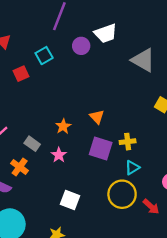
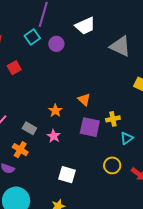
purple circle: (81, 46) -> (56, 44), moved
cyan square: (44, 56) -> (32, 37), moved
cyan triangle: (132, 168) -> (127, 138), moved
yellow circle: (122, 194) -> (112, 165), size x0.7

